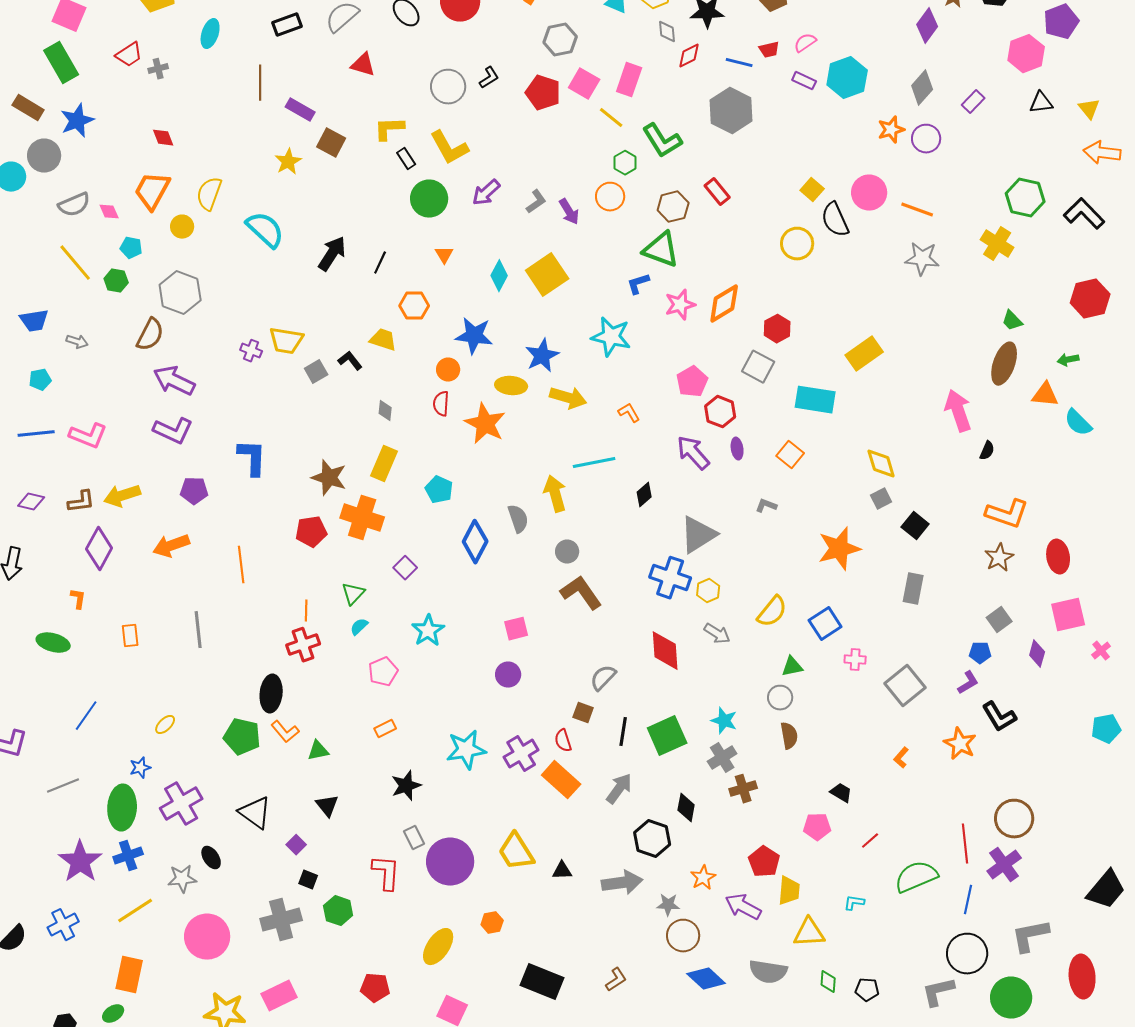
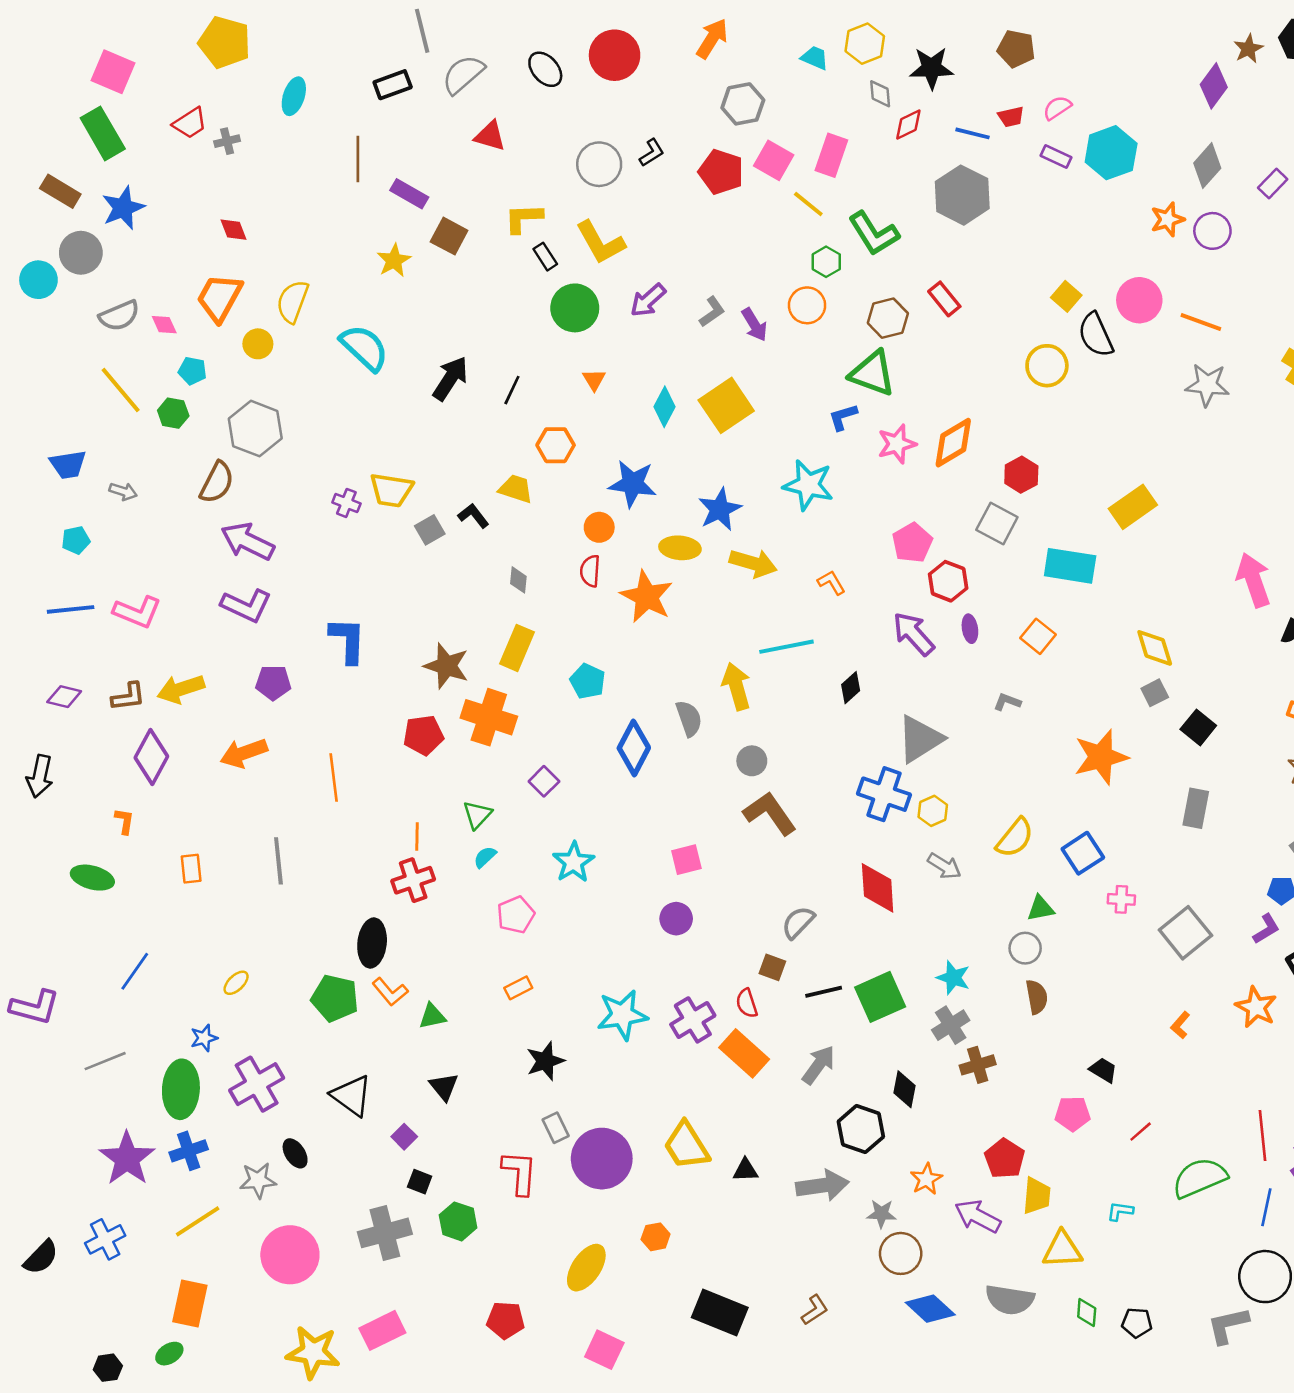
black line: (623, 732) -> (824, 992), turned 68

